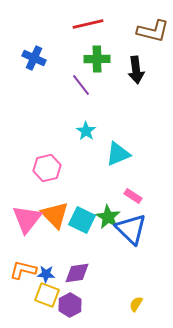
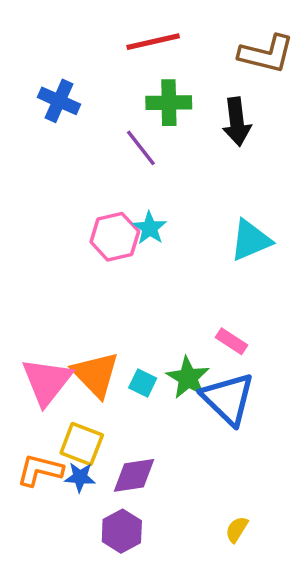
cyan triangle: (118, 154) -> (251, 240), moved
pink hexagon: (47, 168) -> (115, 237), moved
cyan square: (82, 220) -> (143, 383), size x0.6
yellow square: (47, 295) -> (82, 444), moved

